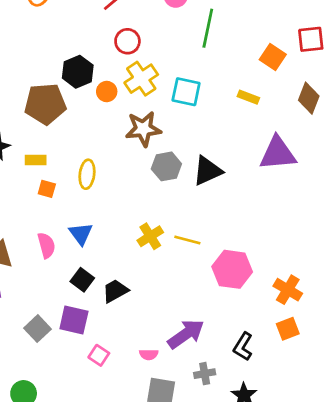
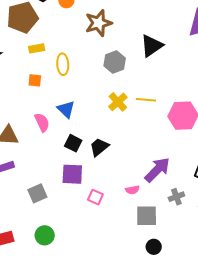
yellow rectangle: (36, 160) -> (37, 48), moved
gray hexagon: (166, 166) -> (115, 62), moved
gray square: (37, 329) -> (37, 193), moved, turned 30

